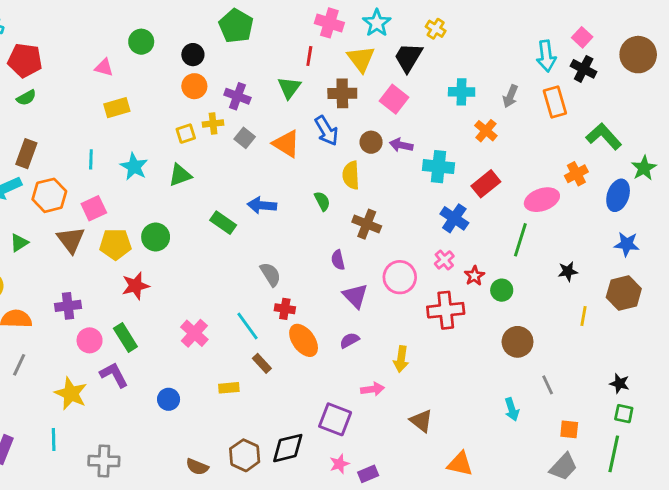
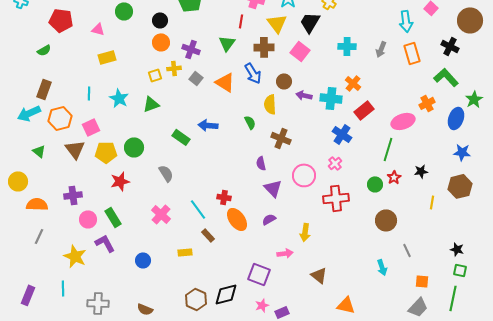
red pentagon: (25, 60) -> (61, 20), moved
black cross: (584, 69) -> (450, 46), moved
orange cross: (486, 131) -> (353, 83), moved
purple arrow: (401, 145) -> (304, 95), moved
green triangle: (19, 243) -> (39, 151), turned -48
gray semicircle: (270, 274) -> (166, 173), moved
red star: (474, 276) -> (394, 177), moved
brown semicircle: (197, 467) -> (145, 309), moved

